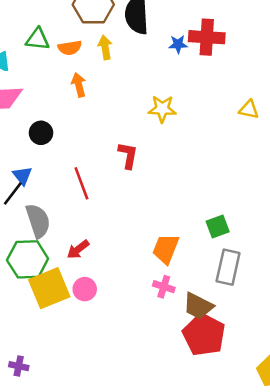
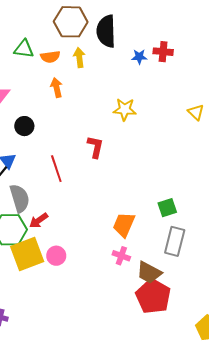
red cross: (207, 37) -> (163, 52), size x0.7
yellow triangle: (249, 109) -> (196, 112), turned 30
red arrow: (78, 249) -> (39, 220), moved

